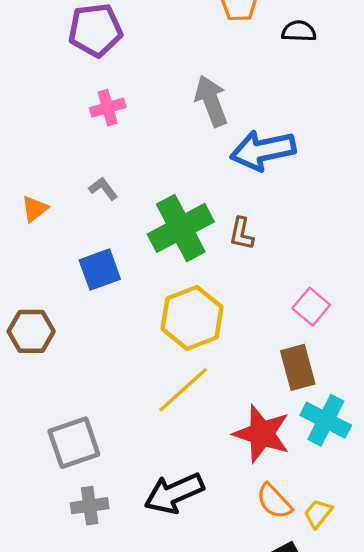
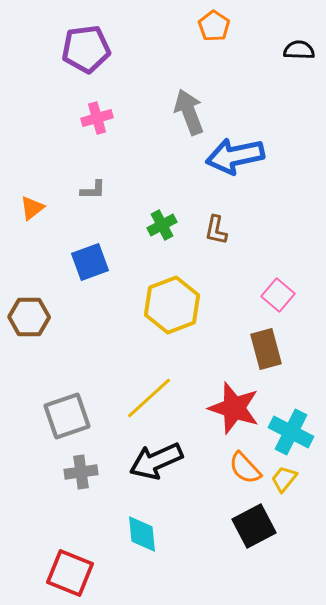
black semicircle: (299, 31) -> (299, 50), moved
gray L-shape: (103, 189) -> (93, 190), turned 128
green cross: (181, 228) -> (162, 225), size x0.5
yellow line: (183, 390) -> (149, 398), moved
cyan cross: (326, 420) -> (291, 432), moved

